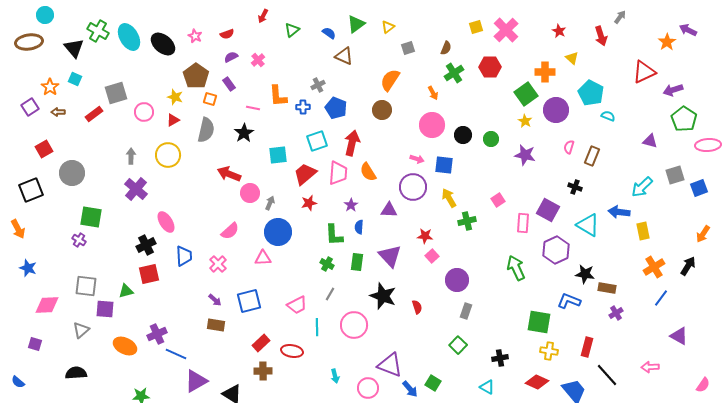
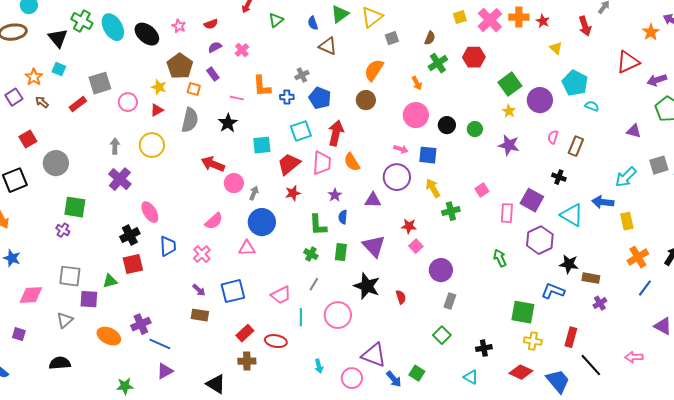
yellow triangle: (388, 27) -> (372, 17), size x1.6
blue semicircle: (329, 33) -> (313, 23), turned -144
orange cross: (545, 72) -> (519, 17), moved
brown arrow: (58, 112) -> (42, 102), turned 40
green arrow: (516, 268) -> (500, 258), size x0.7
purple triangle: (196, 381) -> (165, 371), moved, size x0.7

